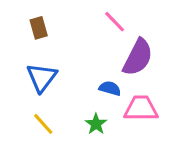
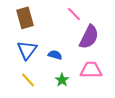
brown rectangle: (39, 28) -> (25, 18), size x1.5
blue semicircle: (110, 88) -> (55, 55), moved

